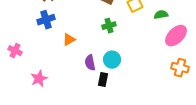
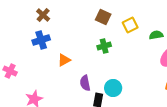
cyan circle: (112, 60) -> (113, 88), moved

